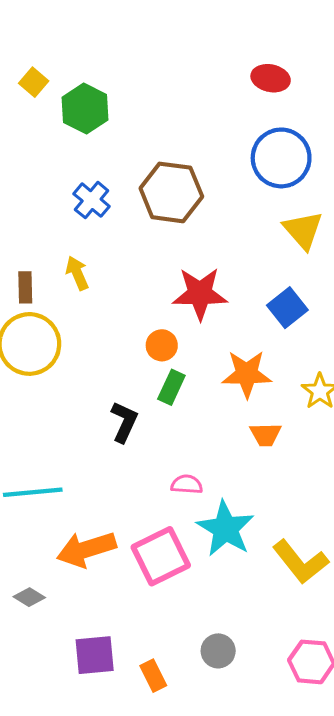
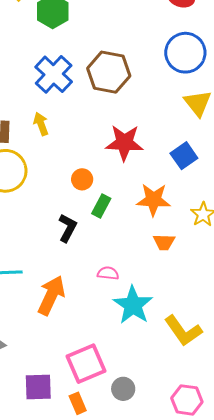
blue cross: (92, 200) -> (54, 74), size x1.5
orange circle: (162, 345) -> (82, 179), moved
orange arrow: (86, 549) -> (51, 295), moved, turned 129
pink square: (161, 556) -> (86, 364), moved

